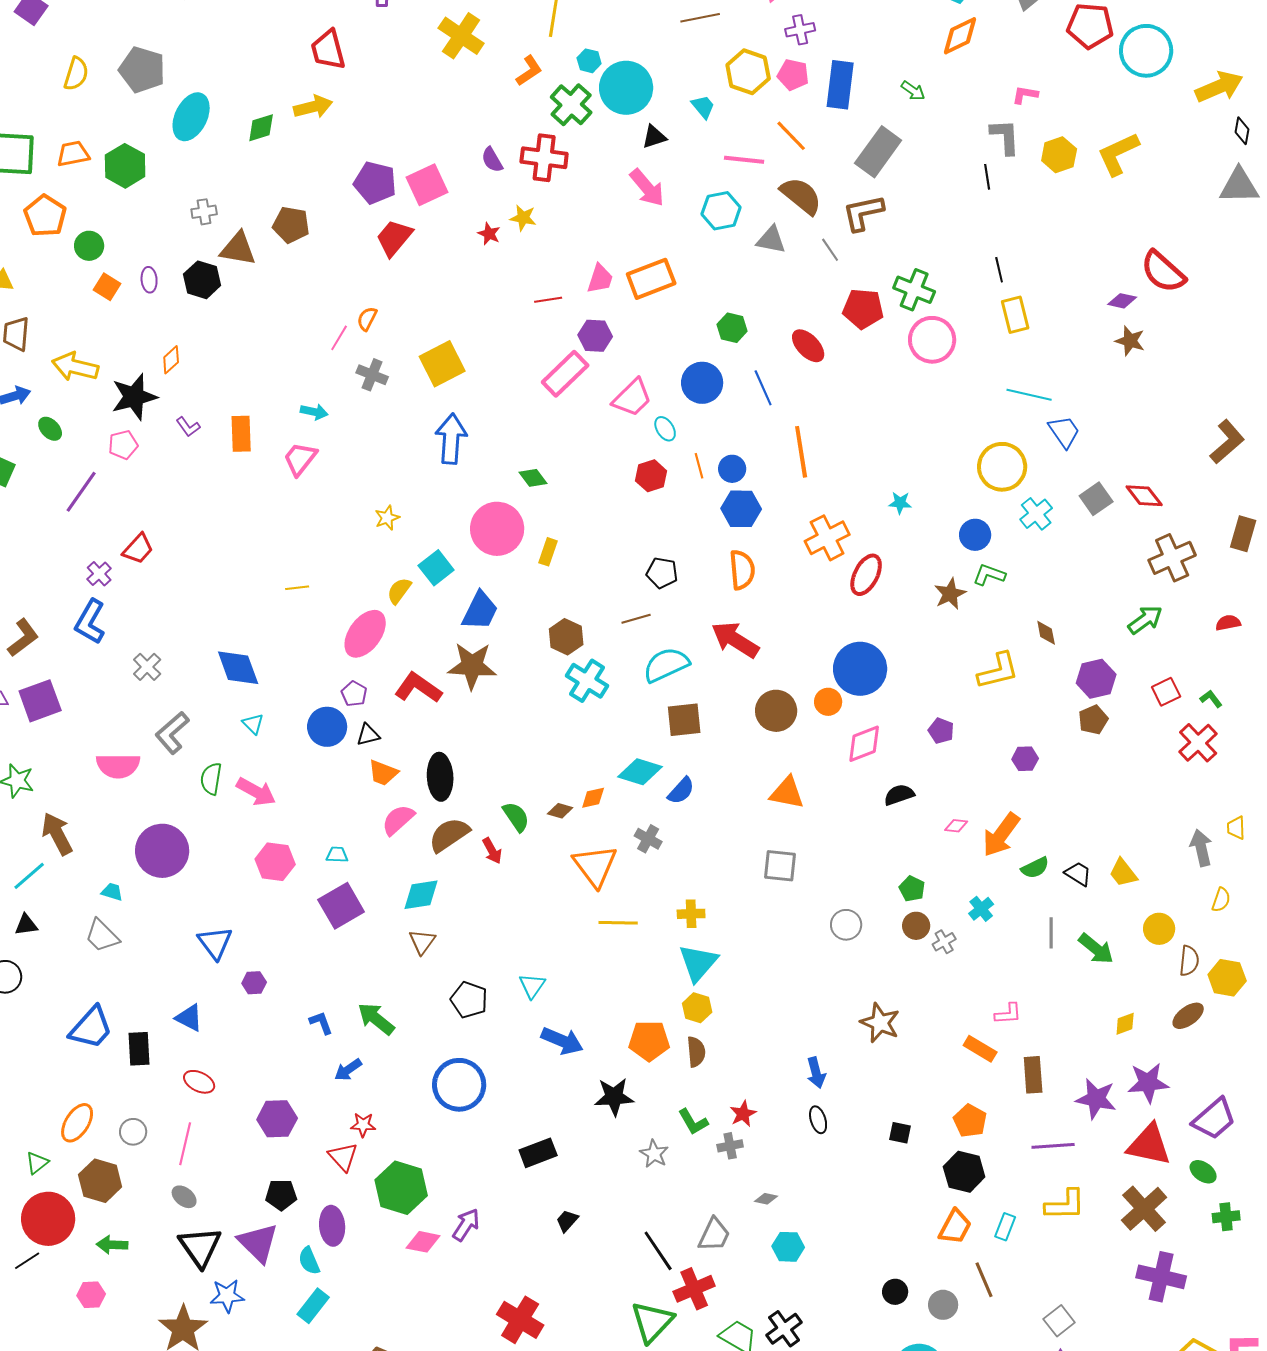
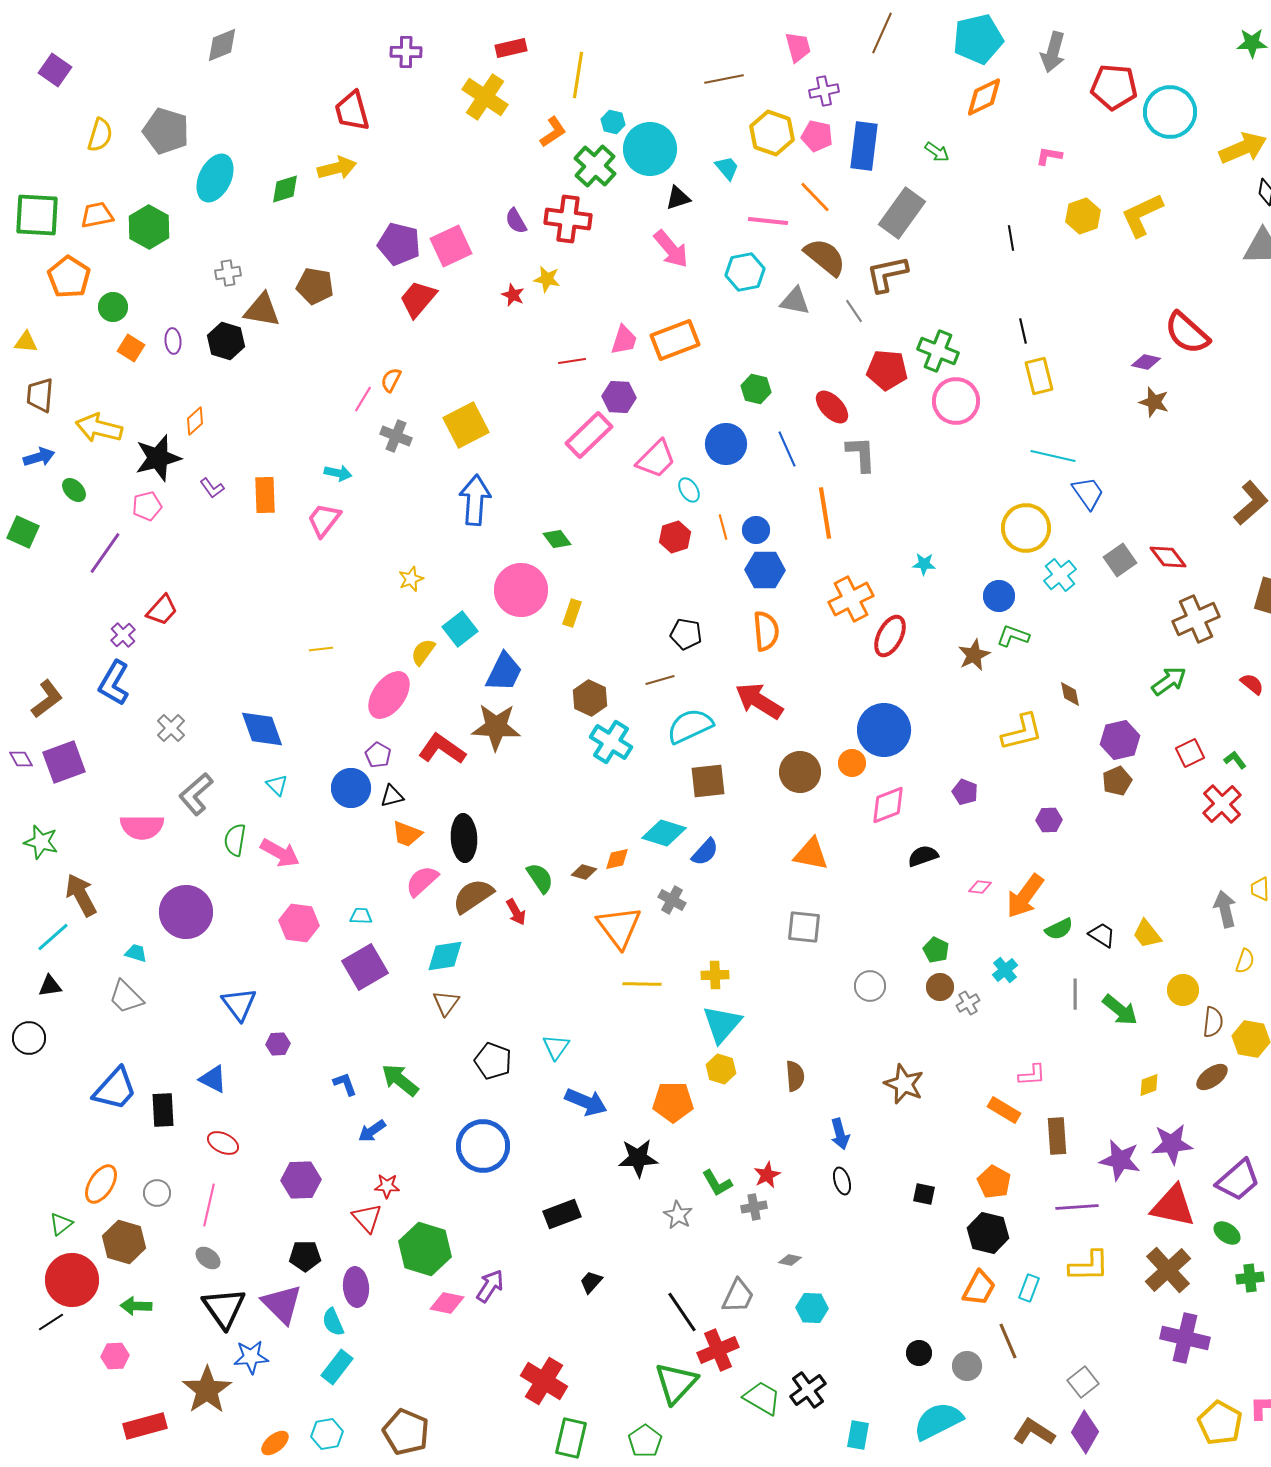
gray L-shape: (1005, 137) -> (861, 454), moved
red semicircle: (1228, 623) -> (1252, 684), turned 50
brown semicircle: (696, 1052) -> (795, 1076), moved

